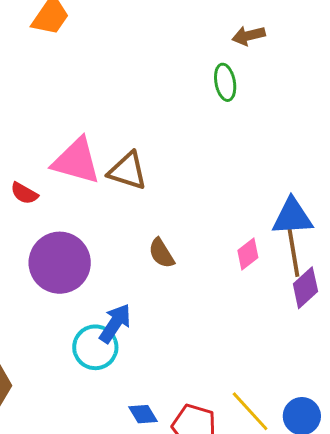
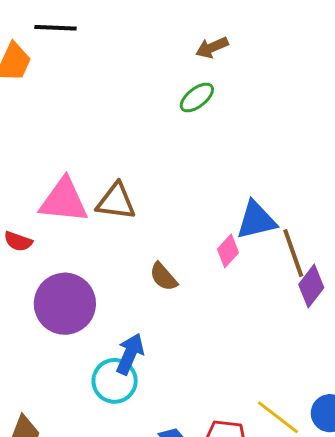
green ellipse: (225, 82) -> (197, 97), turned 72
blue triangle: (292, 217) -> (256, 220), moved
pink diamond: (248, 254) -> (228, 251), moved

